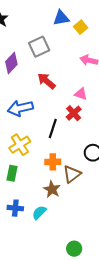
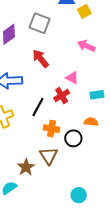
gray square: (39, 47) -> (40, 23), turned 35
orange cross: (53, 162) -> (51, 129), moved
brown triangle: (72, 174) -> (49, 156), turned -36

